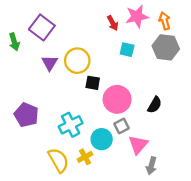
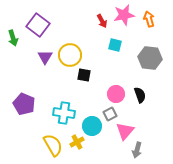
gray hexagon: (166, 47) -> (150, 58), moved
pink circle: (117, 99) -> (116, 94), moved, size x0.7
black semicircle: (155, 105) -> (140, 95), turned -49
cyan cross: (71, 125) -> (64, 113), turned 35

